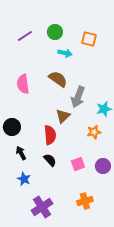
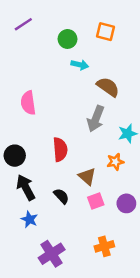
purple line: (25, 36) -> (23, 24), moved
orange square: (89, 39) -> (106, 32), moved
brown semicircle: (58, 79) -> (108, 87), moved
brown triangle: (63, 116) -> (87, 176), moved, turned -35
red semicircle: (50, 135) -> (60, 149), moved
black arrow: (21, 153) -> (26, 187), size x1.5

